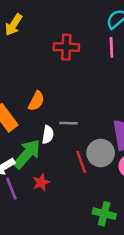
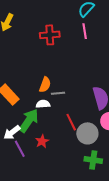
orange semicircle: (36, 101) -> (45, 85), moved
white semicircle: (48, 135) -> (43, 104), turned -96
gray circle: (101, 153) -> (87, 133), moved

